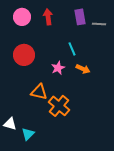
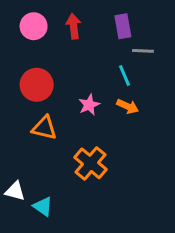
gray line: (99, 24) -> (143, 51), moved
cyan line: (72, 49) -> (124, 76), moved
orange triangle: (39, 92) -> (44, 128), moved
cyan triangle: (28, 134) -> (43, 207), turned -40

